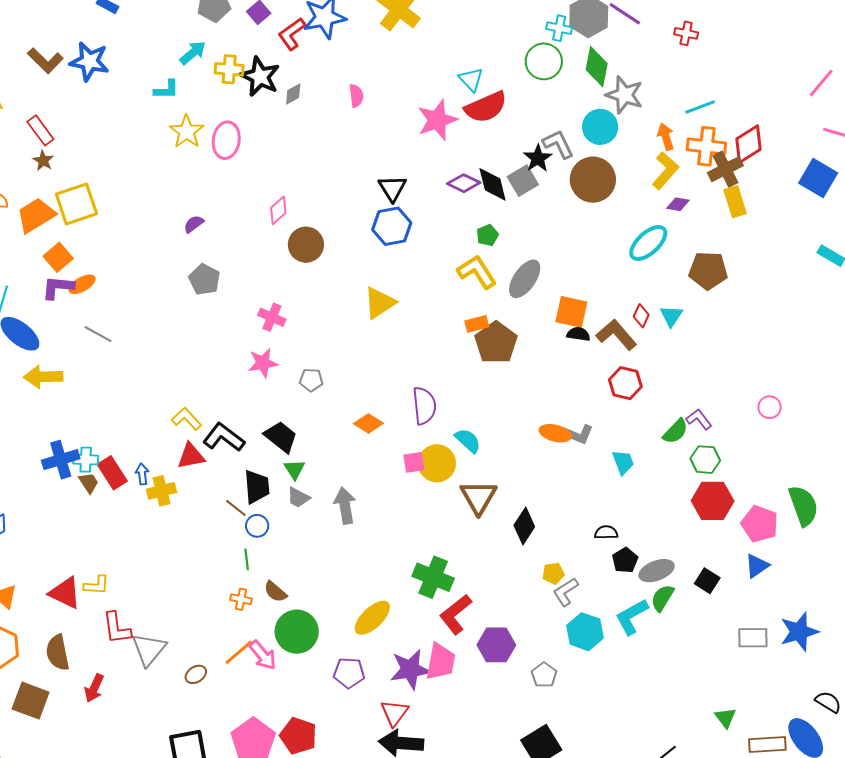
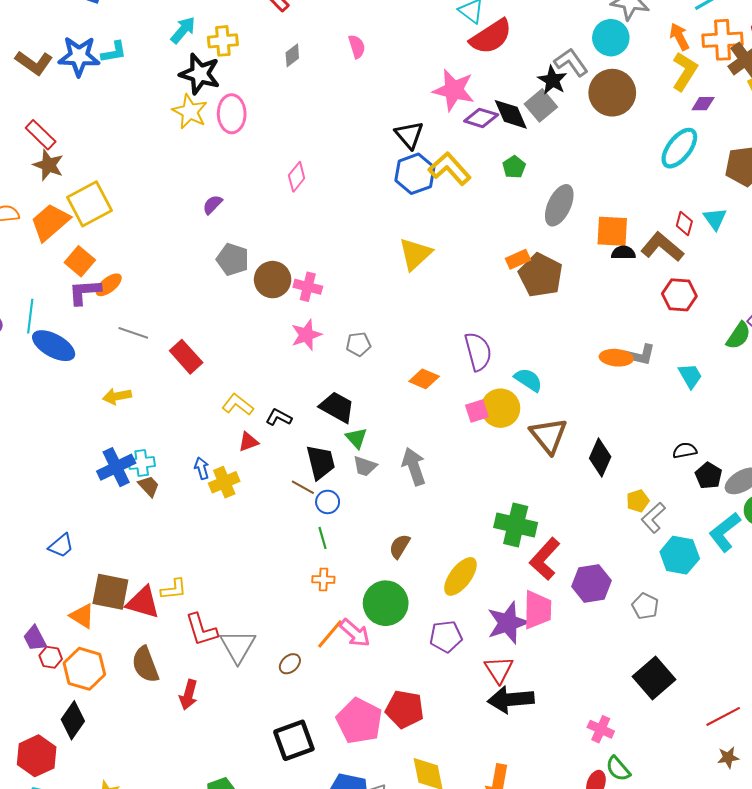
black star: (260, 77) -> (200, 74), moved
cyan L-shape: (166, 90) -> (114, 52), moved
pink star: (437, 120) -> (454, 90), moved, turned -30
brown star: (43, 161) -> (48, 165), size x1.4
brown circle: (306, 245) -> (273, 280), moved
yellow L-shape: (477, 272) -> (450, 169), moved
yellow arrow: (43, 377) -> (117, 396), moved, size x0.7
black L-shape: (224, 437) -> (279, 417), size x0.6
red triangle: (191, 456) -> (248, 442), size x0.7
red rectangle: (112, 473) -> (186, 357), moved
brown semicircle: (275, 592) -> (400, 546), moved, turned 90
brown square: (31, 701) -> (110, 592), moved

